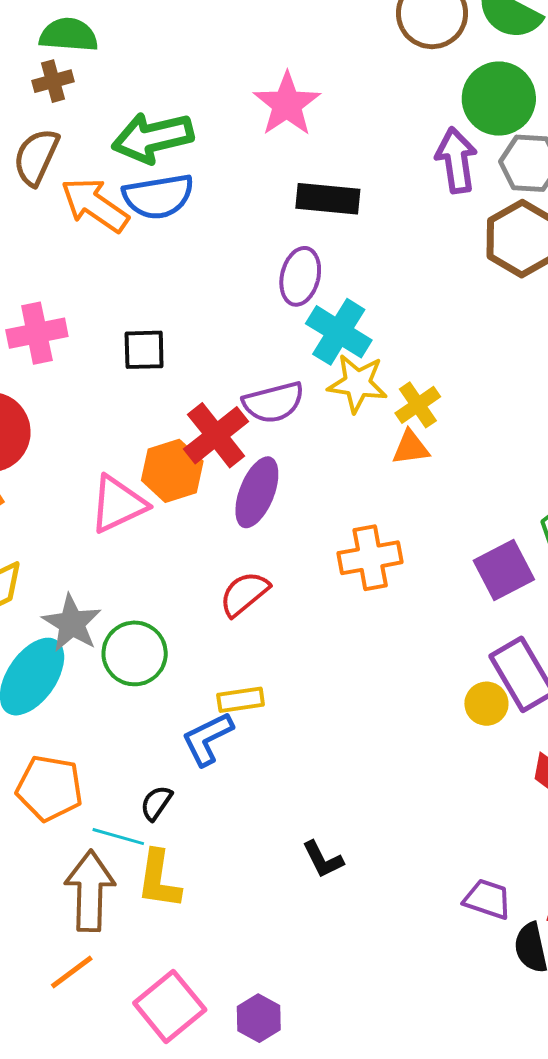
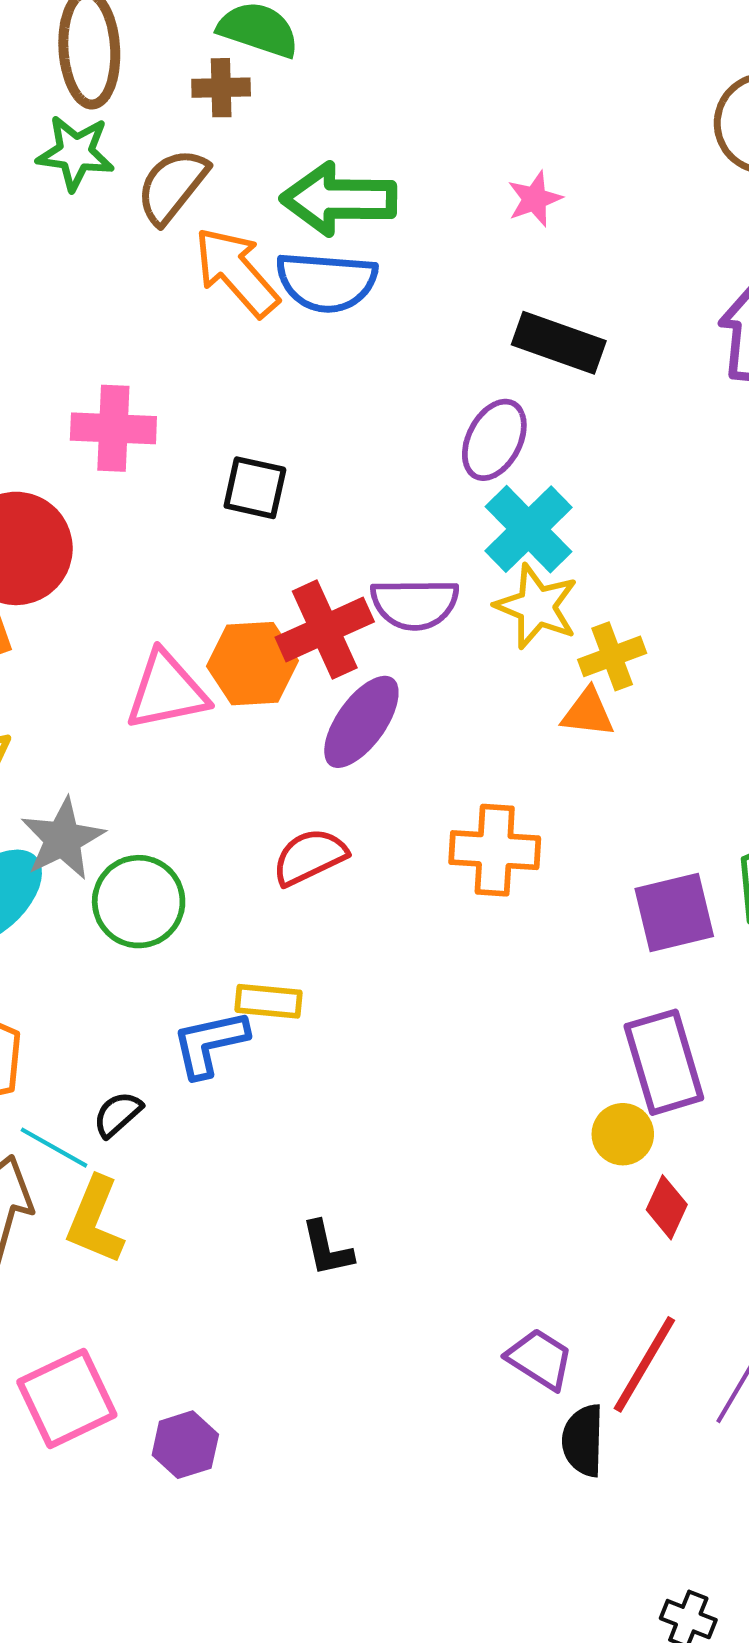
pink star: (287, 104) -> (535, 199), size x0.6
yellow circle: (486, 704) -> (623, 1134), moved

